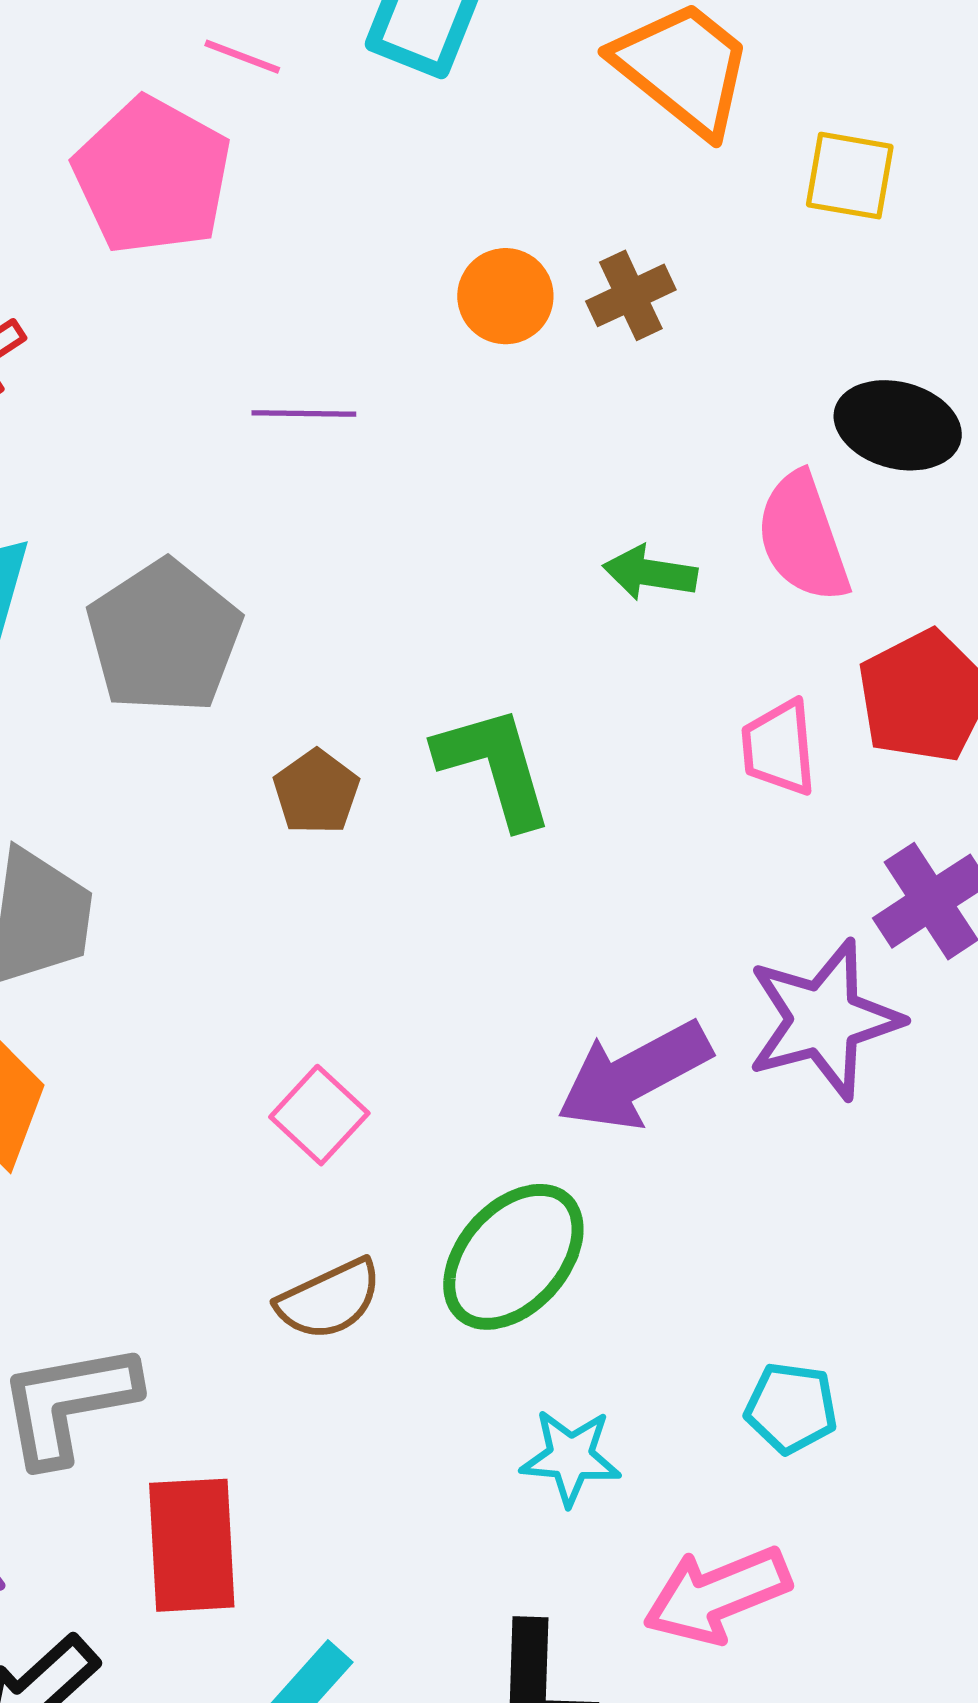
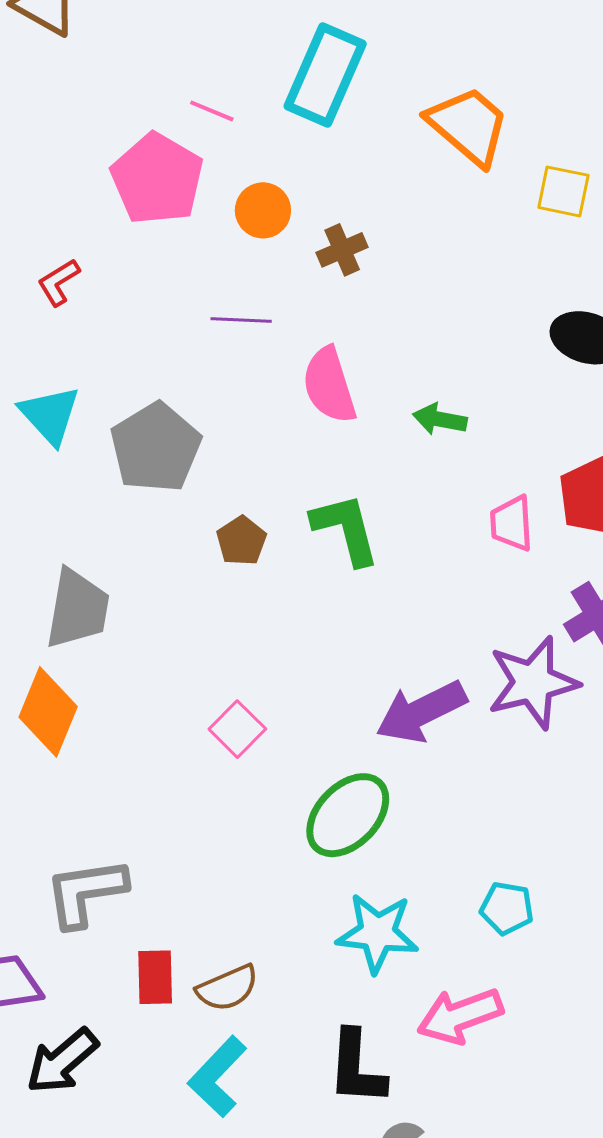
brown cross: (631, 295) -> (342, 250), moved
orange circle: (505, 296) -> (263, 210), moved
pink semicircle: (803, 537) -> (329, 385), moved
brown semicircle: (329, 1299) -> (227, 988), moved
cyan star: (571, 1457) -> (377, 933), size x1.4
red rectangle: (192, 1545) -> (155, 977), size x0.7

